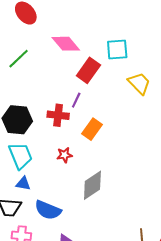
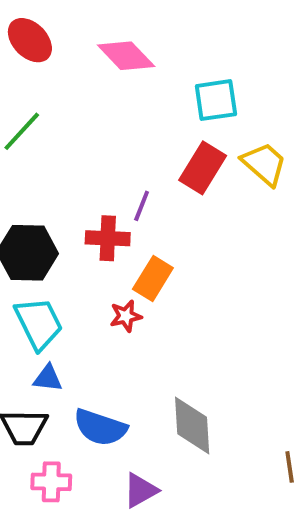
pink diamond: (66, 44) -> (126, 56), moved
red rectangle: (88, 70) -> (203, 168), moved
orange rectangle: (92, 129) -> (153, 278), moved
gray diamond: (92, 185) -> (192, 426), moved, turned -56

